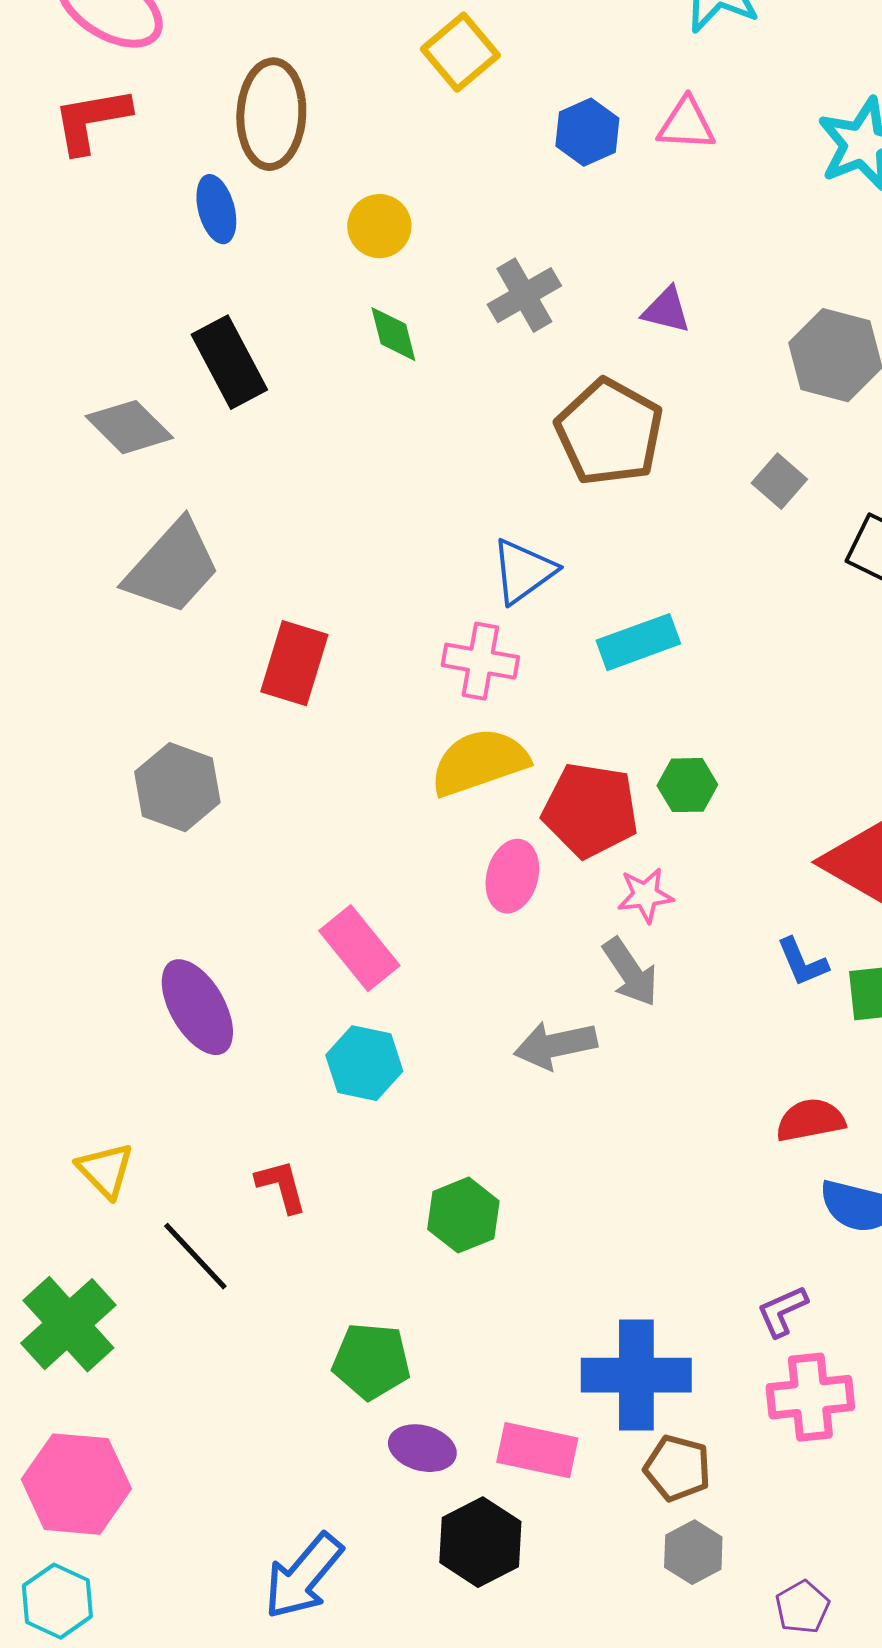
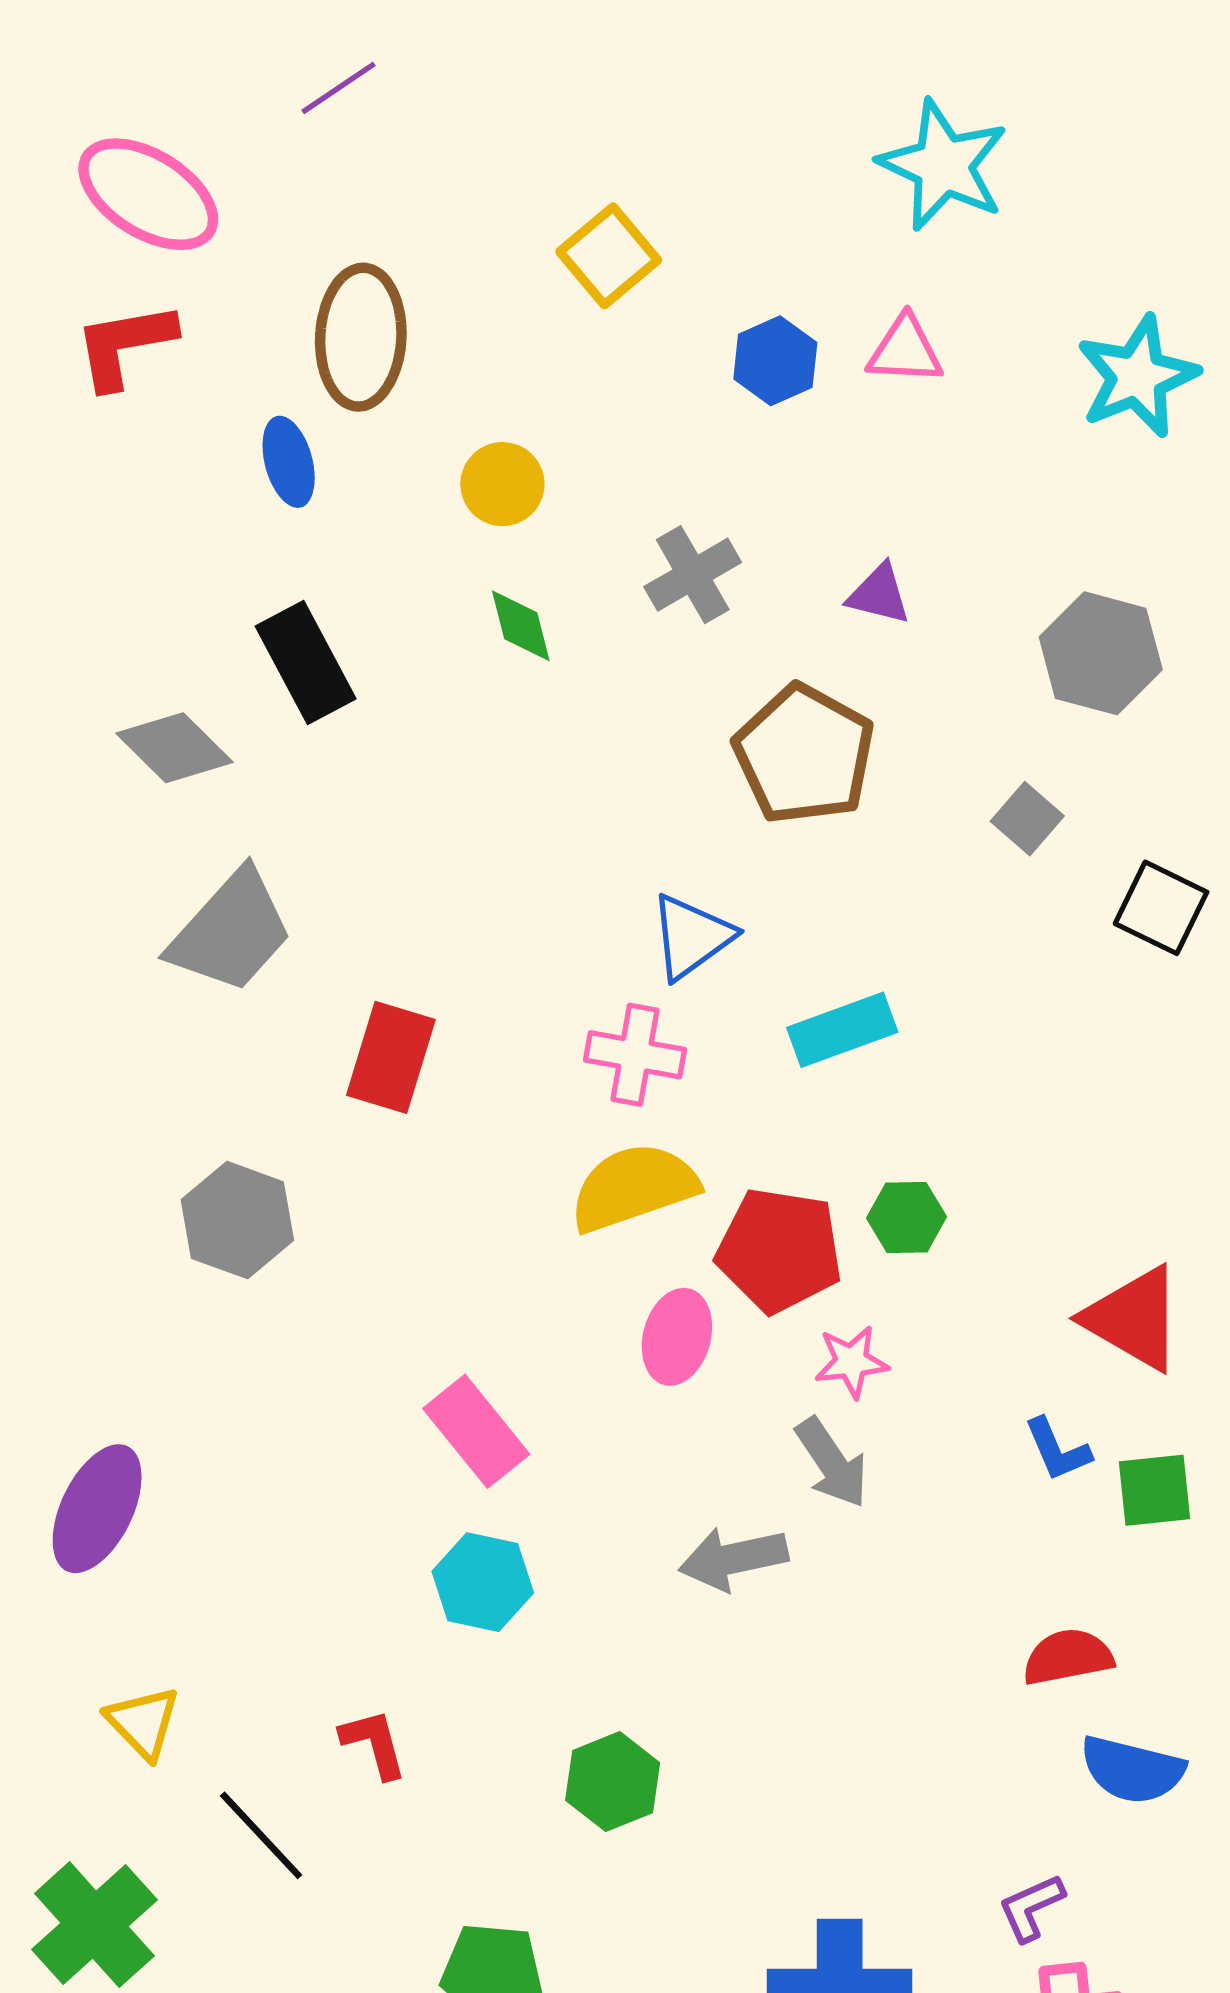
purple ellipse: (197, 1007) -> (97, 1509), moved, turned 56

